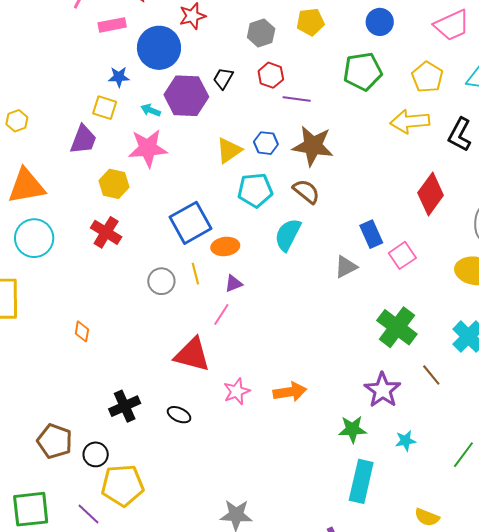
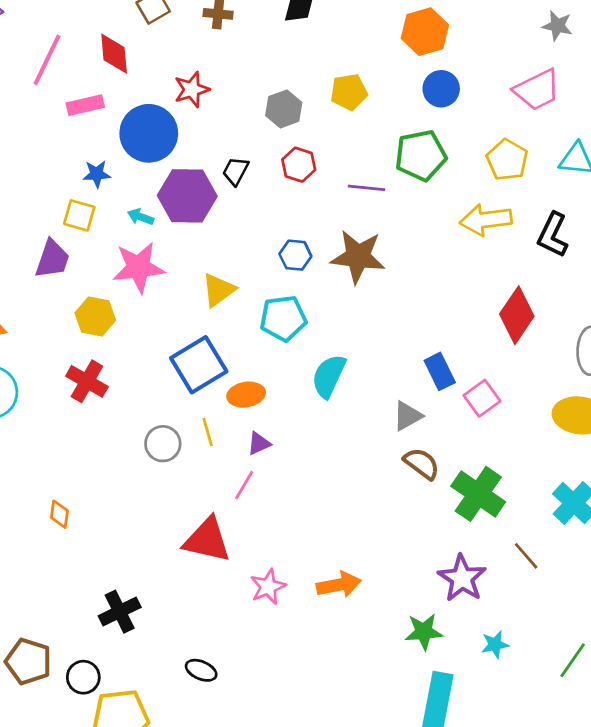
purple line: (297, 99) -> (367, 188), moved
yellow triangle: (229, 150) -> (218, 290), moved
brown semicircle: (306, 191) -> (422, 464), moved
black ellipse: (179, 415) -> (201, 670), moved

